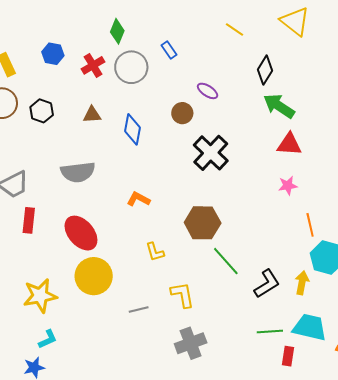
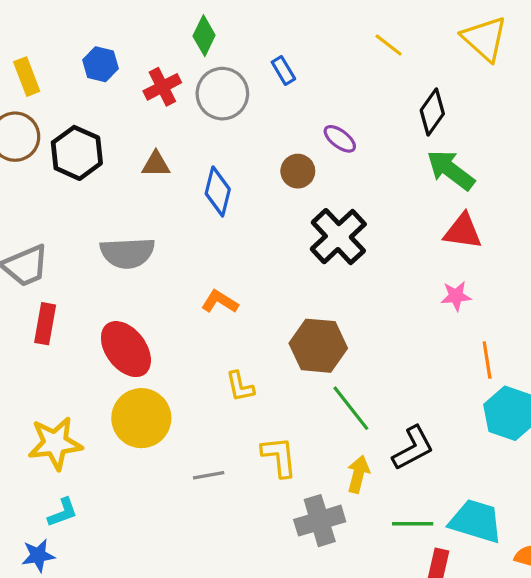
black hexagon: (42, 111) -> (77, 153), size x1.4
yellow arrow: (302, 283) -> (358, 474), moved
gray cross: (191, 343) -> (320, 521), moved

